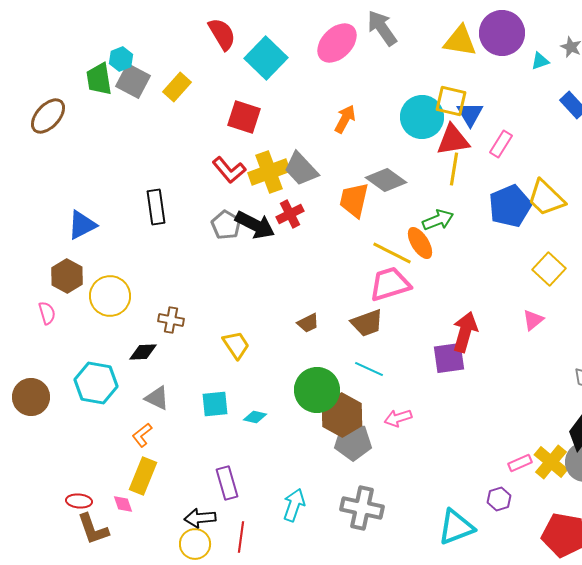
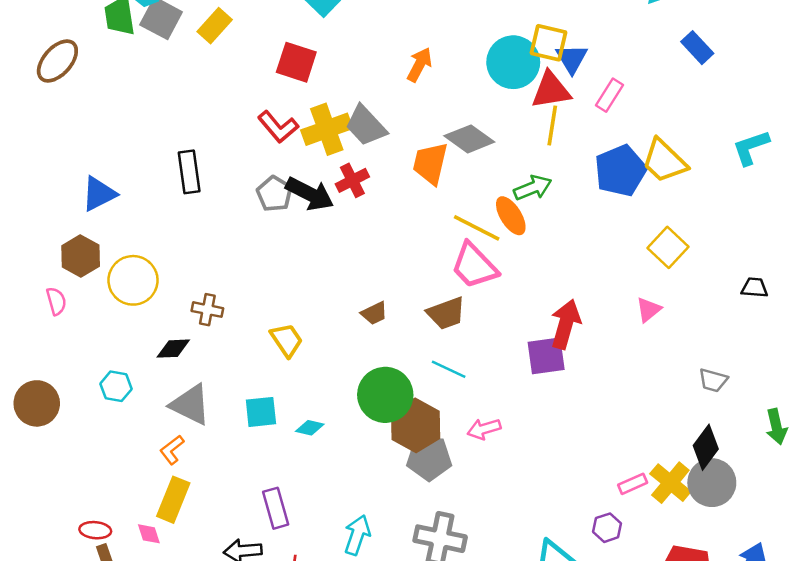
pink trapezoid: (390, 284) -> (474, 266), turned -117
cyan hexagon: (96, 383) -> (116, 386), size x0.6
gray triangle: (157, 398) -> (190, 405), size x1.4

